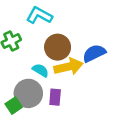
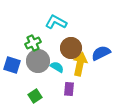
yellow arrow: (69, 67) -> (80, 64), turned -65
gray circle: (28, 93) -> (38, 61), moved

